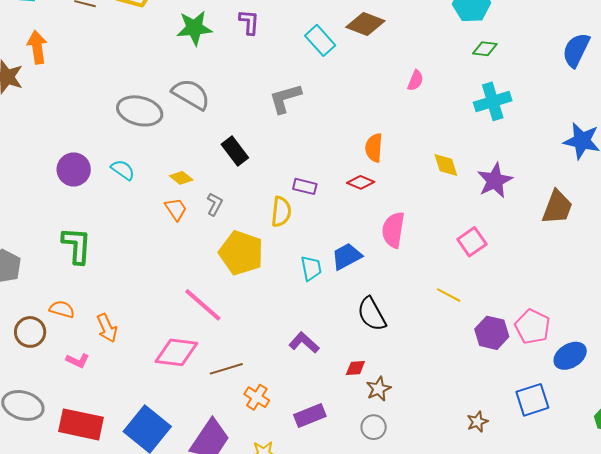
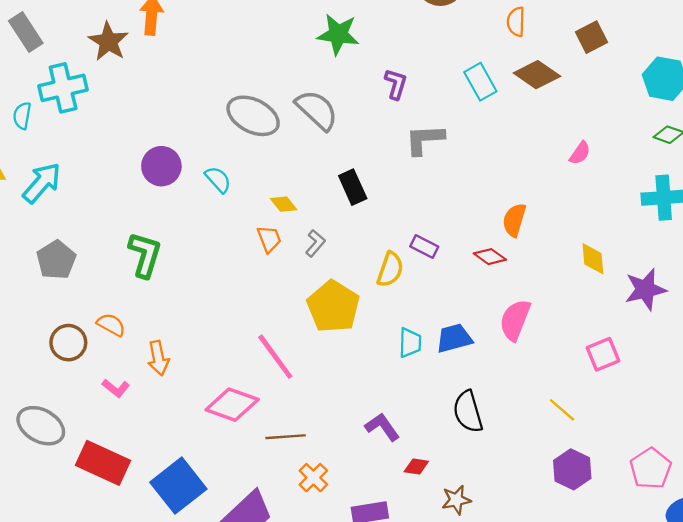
purple L-shape: (249, 22) -> (396, 84), moved
purple hexagon: (492, 333) -> (572, 469), moved
red diamond: (355, 368) -> (416, 466), moved

